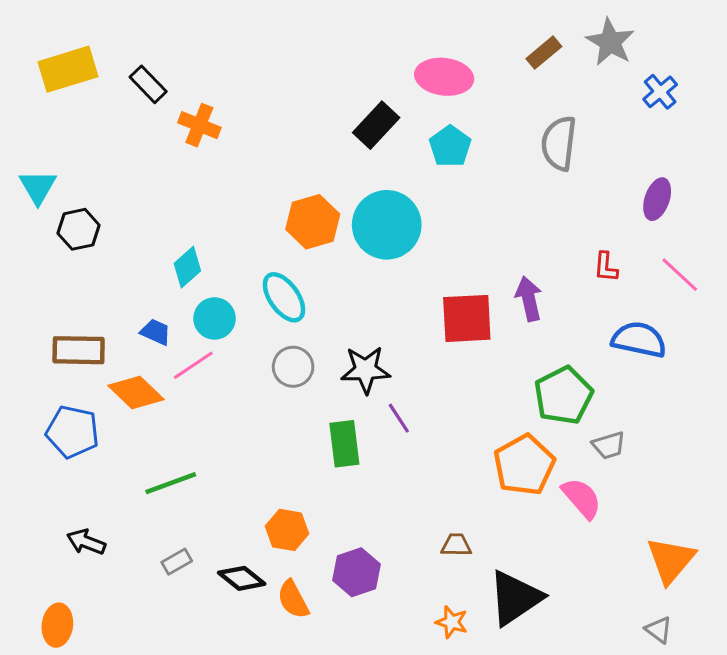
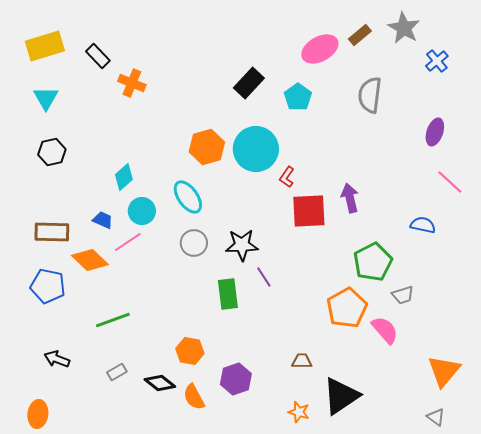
pink ellipse: (444, 77) -> (320, 49), moved, turned -36
cyan triangle: (38, 187) -> (46, 98), moved
red L-shape: (606, 267) -> (287, 177), moved, turned 30
blue semicircle: (639, 340) -> (423, 225), size x0.7

